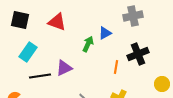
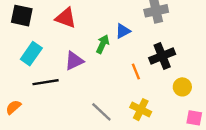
orange line: (116, 67) -> (136, 71), turned -32
purple triangle: (64, 68) -> (74, 61), moved
yellow circle: (162, 84) -> (182, 87), moved

